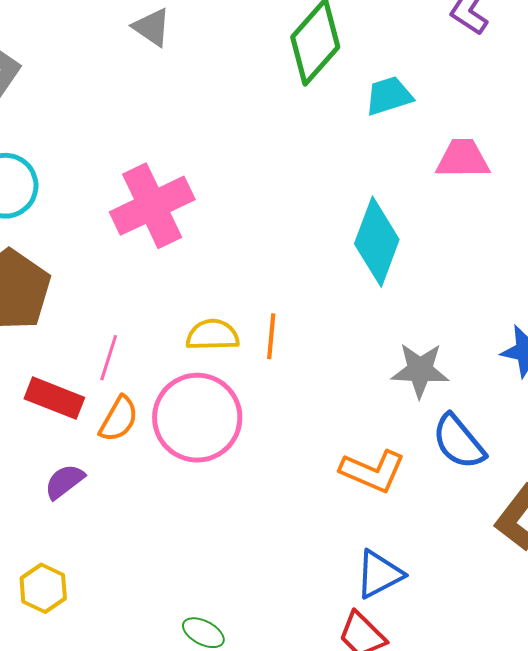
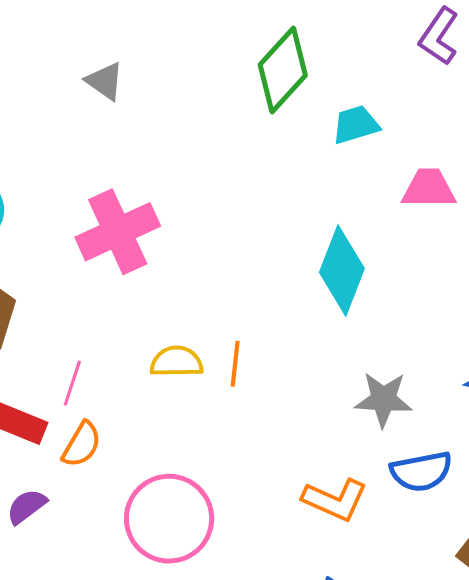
gray triangle: (152, 27) -> (105, 81), moved
pink circle: (197, 418) -> (169, 519), moved
blue semicircle: (459, 442) -> (421, 471), turned -62

